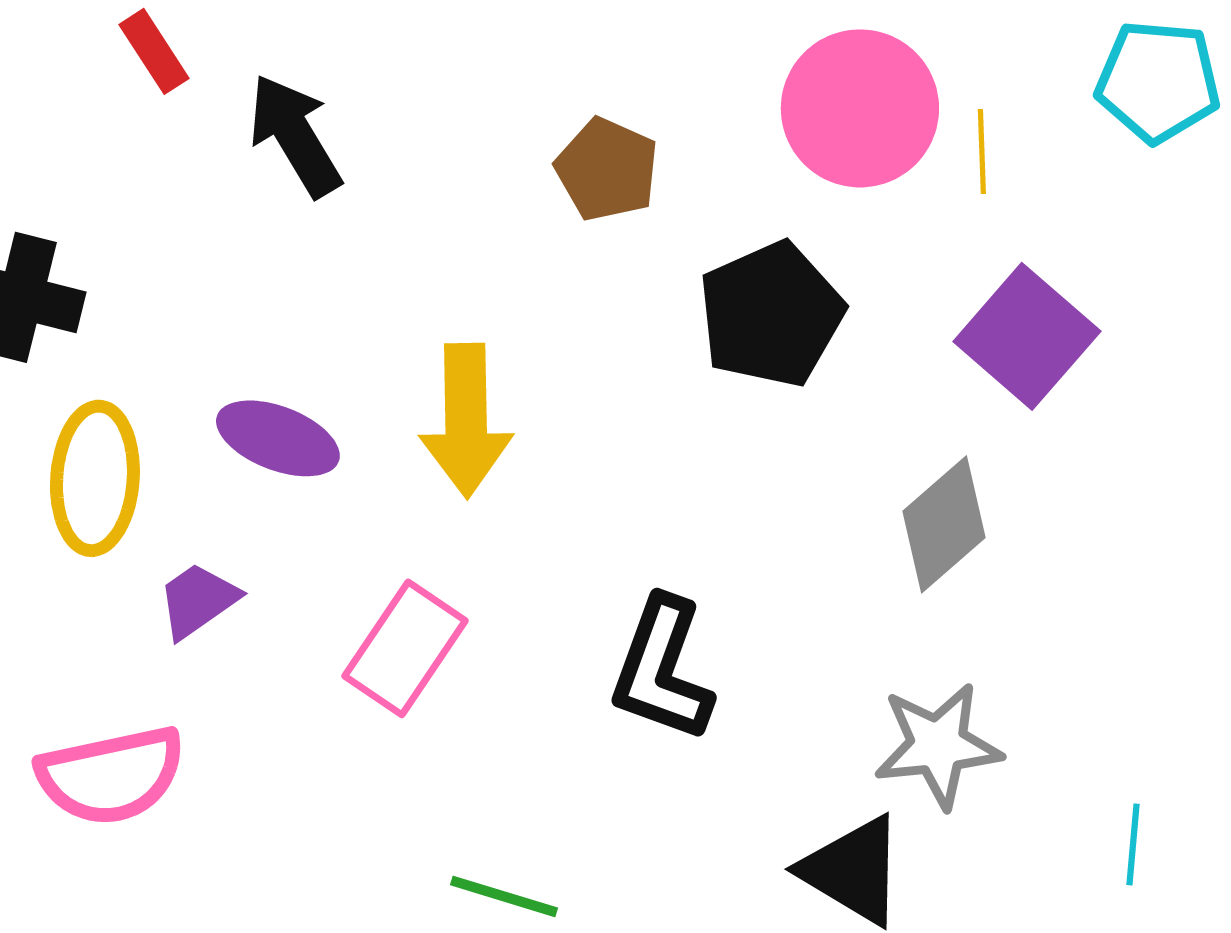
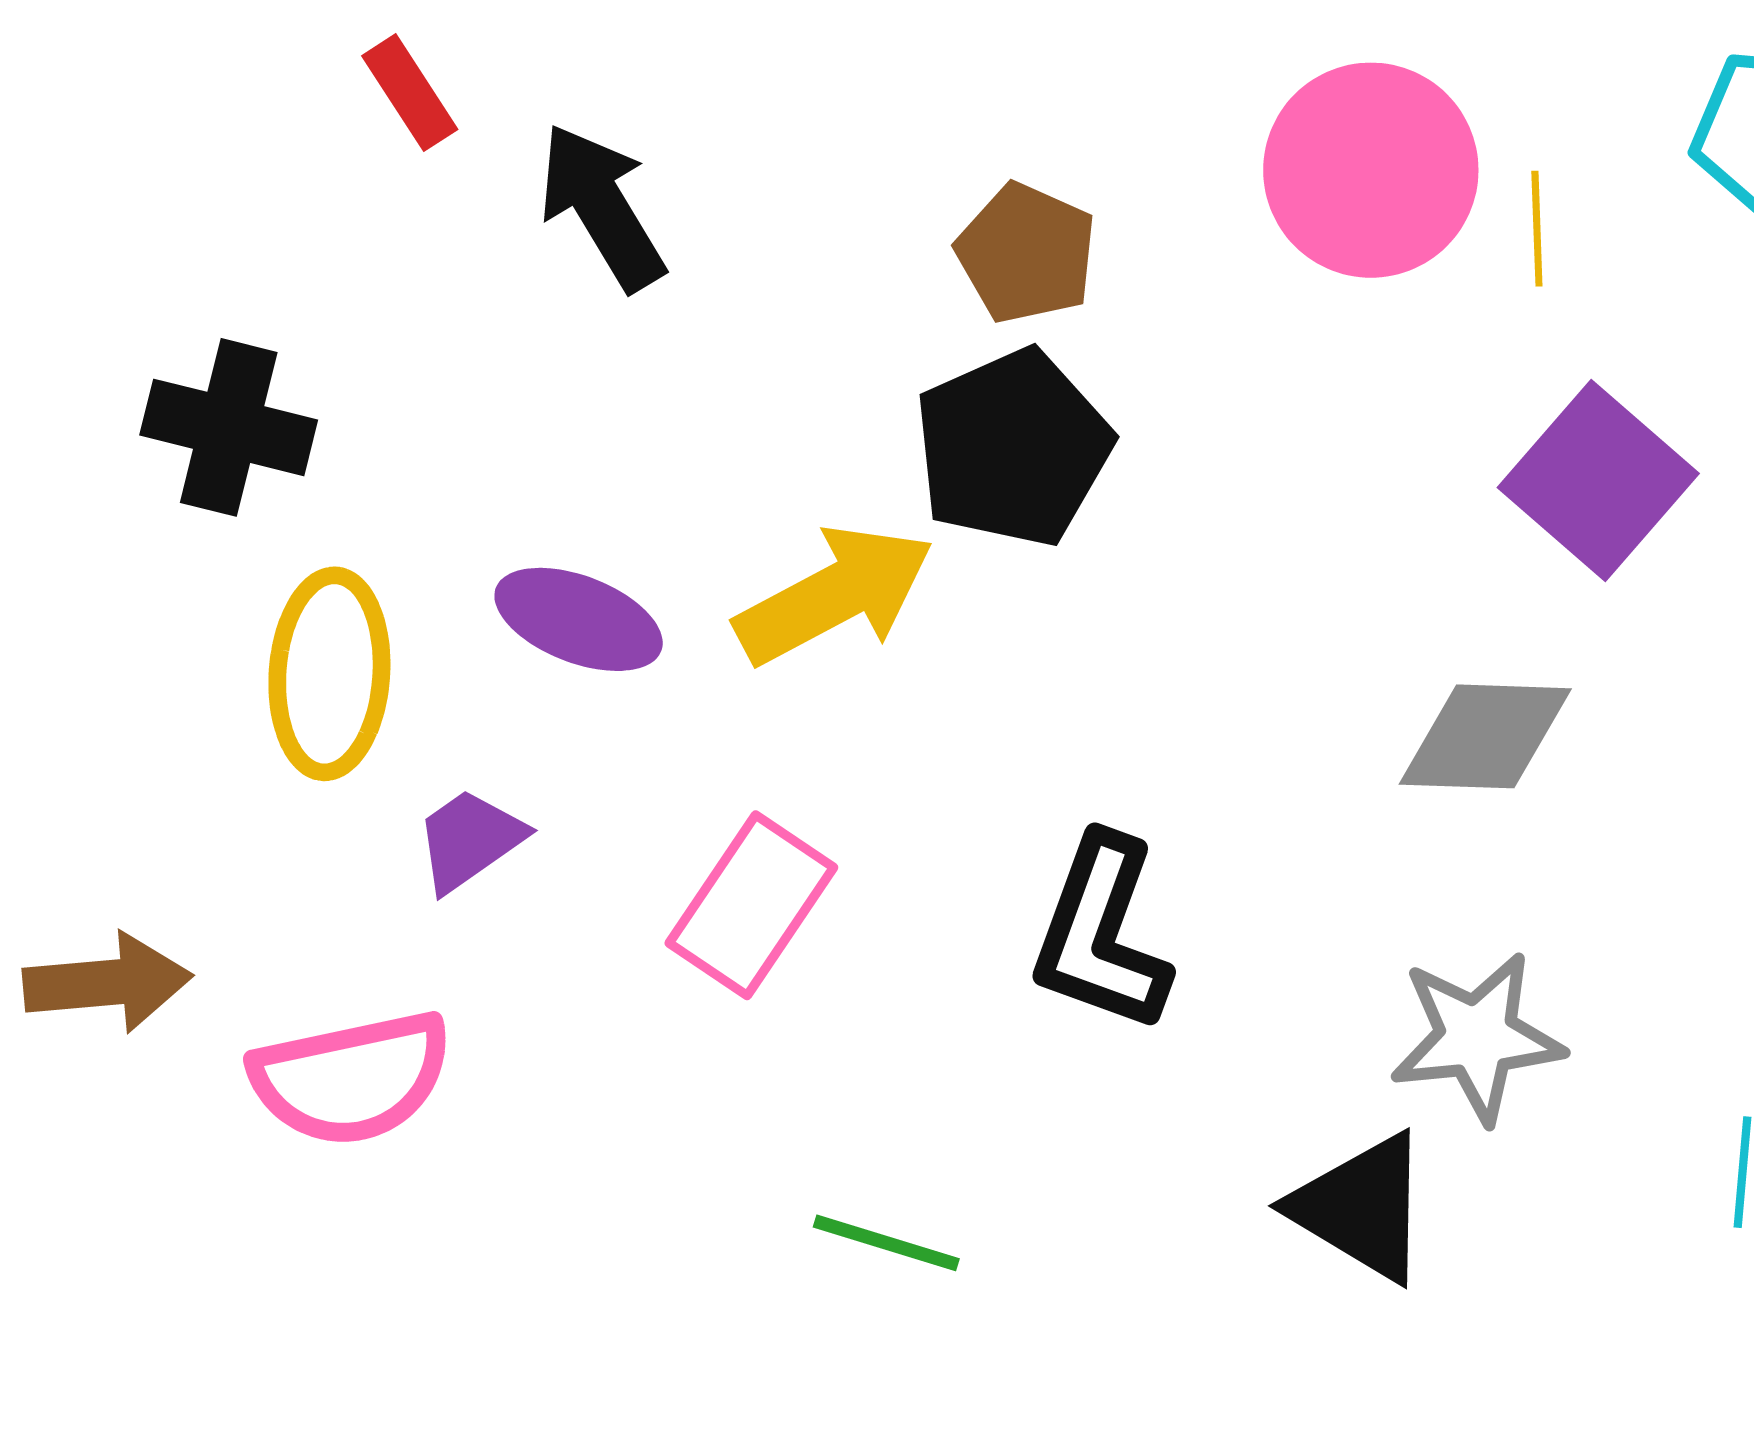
black pentagon: (771, 314) -> (1013, 448), moved
yellow arrow: (466, 420) -> (834, 595), turned -117
gray diamond: (944, 524) -> (1485, 736), turned 43

